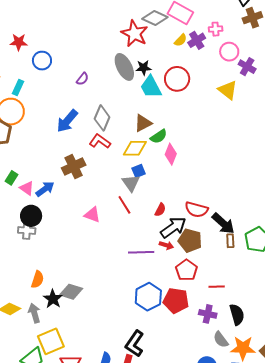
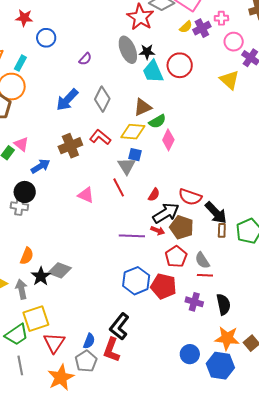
red L-shape: (100, 141) -> (100, 137), moved
blue square: (139, 171) -> (135, 155), turned 32
pink triangle: (27, 188) -> (21, 144), moved
gray semicircle: (221, 340) -> (202, 260), moved

